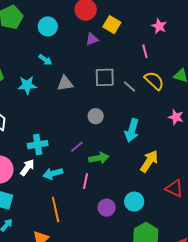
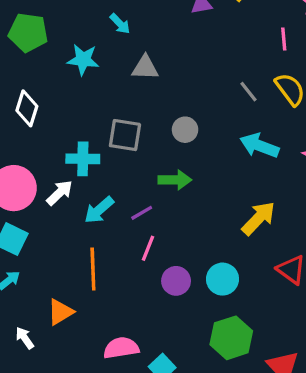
gray square: (105, 77) -> (125, 135), moved
cyan arrow: (132, 130) -> (259, 146), moved, turned 85
purple line: (77, 147) -> (142, 213), moved
green arrow: (99, 158) -> (175, 180), moved
cyan arrow: (53, 174) -> (99, 210), turned -36
pink line: (85, 181) -> (148, 248), moved

